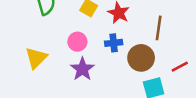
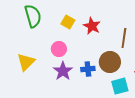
blue cross: (114, 43) -> (88, 69), moved

